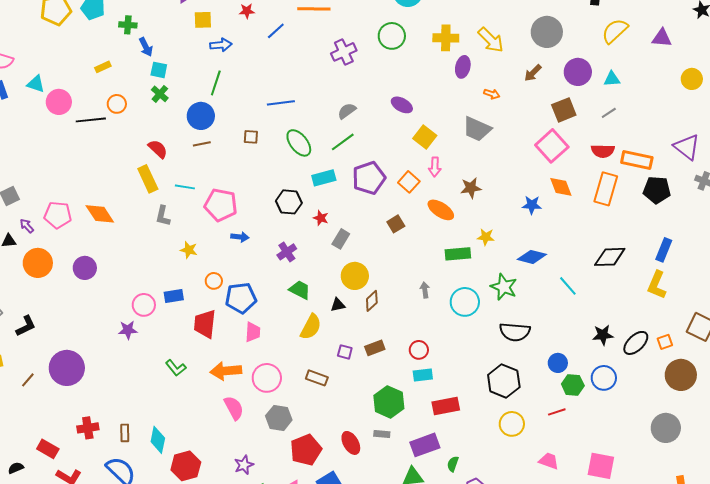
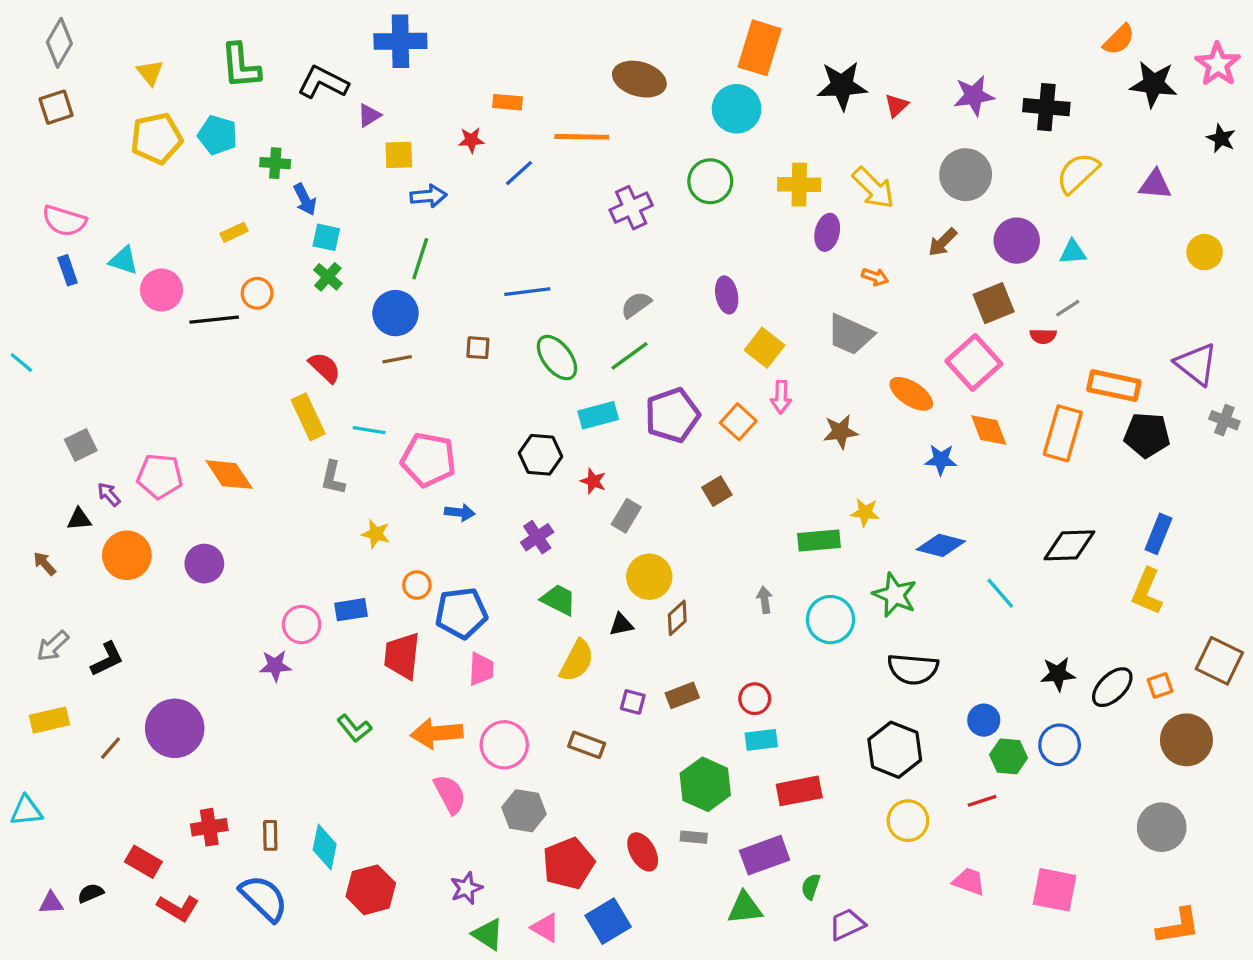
purple ellipse: (402, 105) -> (727, 295), turned 50
red semicircle: (603, 151) -> (1043, 336), moved, size x0.7
orange ellipse: (441, 210) -> (911, 394), moved

